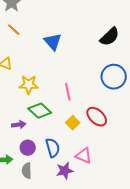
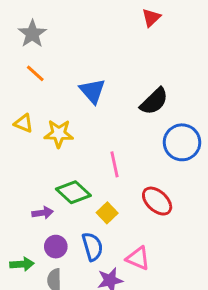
black semicircle: (110, 37) -> (154, 101), moved
yellow star: (29, 85) -> (59, 134), moved
yellow square: (73, 123) -> (107, 213), moved

